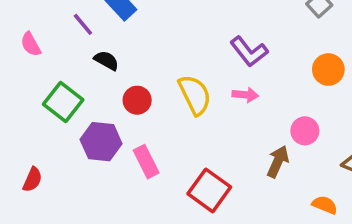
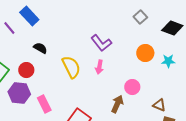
black semicircle: (106, 60) -> (40, 48), moved
pink arrow: (245, 95) -> (99, 67), turned 96
red circle: (137, 100) -> (26, 70), moved

